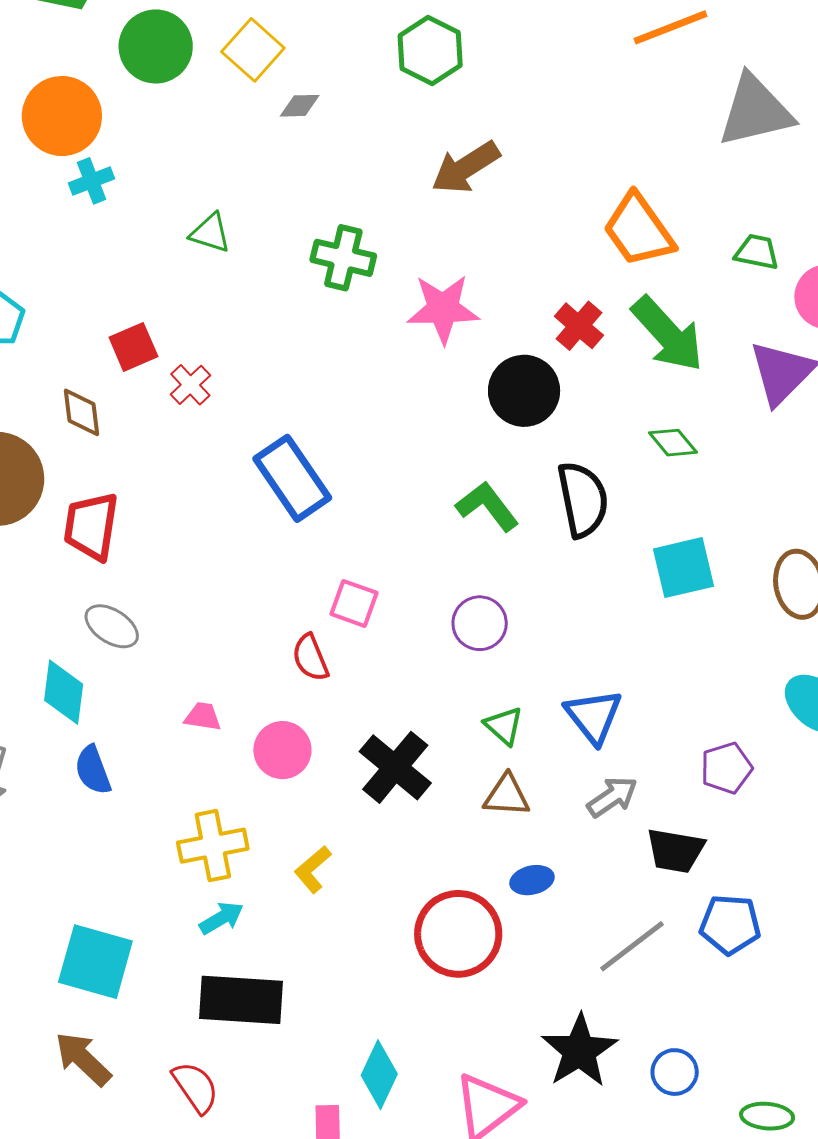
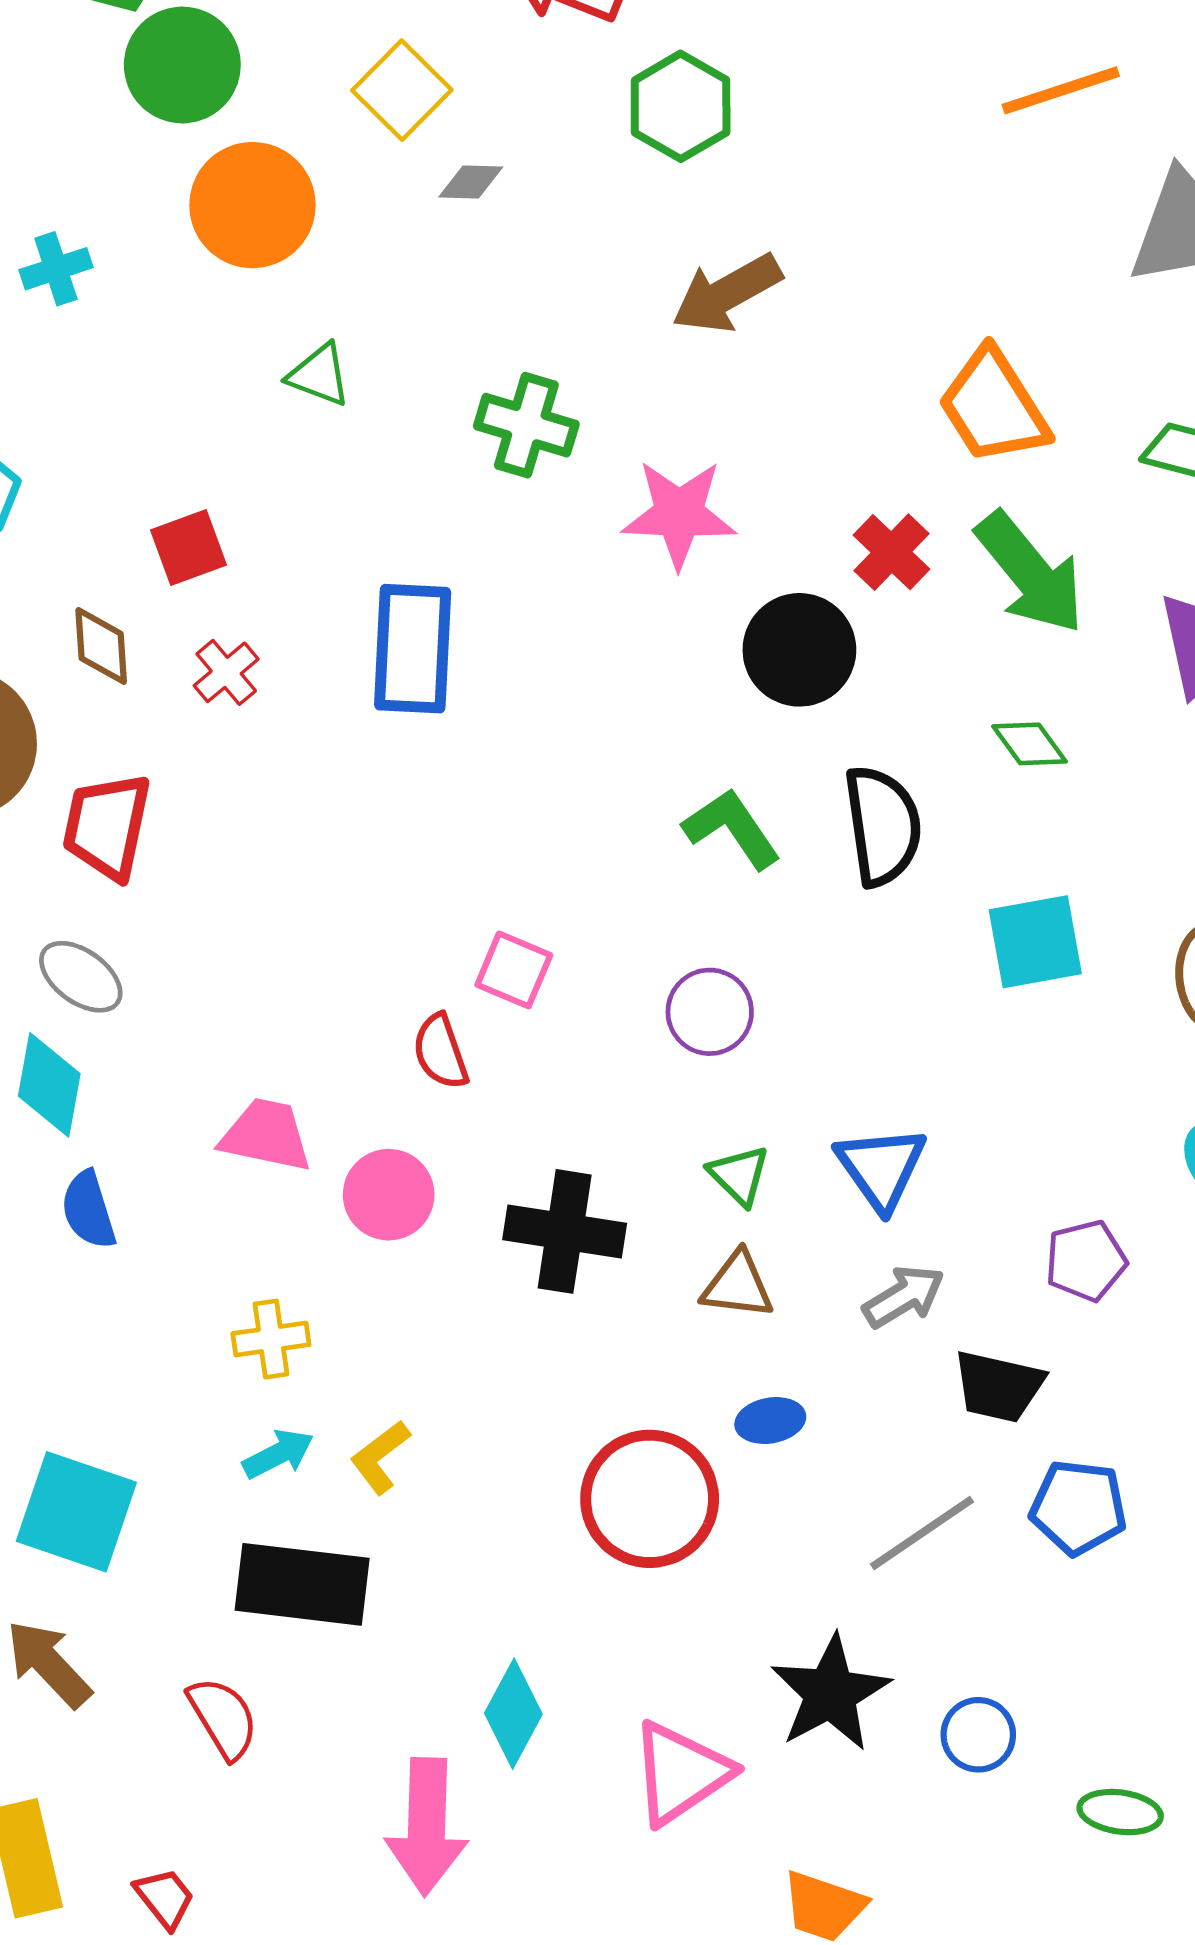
green circle: (156, 46) -> (182, 65), moved
orange circle: (62, 116) -> (252, 205), moved
cyan cross: (92, 181) -> (56, 269), moved
red cross: (190, 385) -> (226, 672), moved
blue rectangle: (292, 478) -> (413, 649), moved, turned 34
gray ellipse: (112, 626) -> (81, 977), moved
pink trapezoid: (203, 717) -> (266, 1135), size x1.6
black cross: (395, 767) -> (565, 1231), turned -34
yellow cross: (213, 846) -> (271, 1339), size x0.7
yellow L-shape: (313, 869) -> (380, 1457), moved

